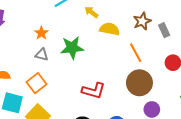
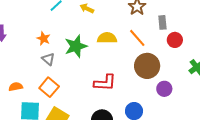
yellow semicircle: (110, 29) -> (107, 38), moved
gray rectangle: (164, 30) -> (162, 22), moved, turned 32
gray triangle: (42, 55) -> (48, 59), turned 40

